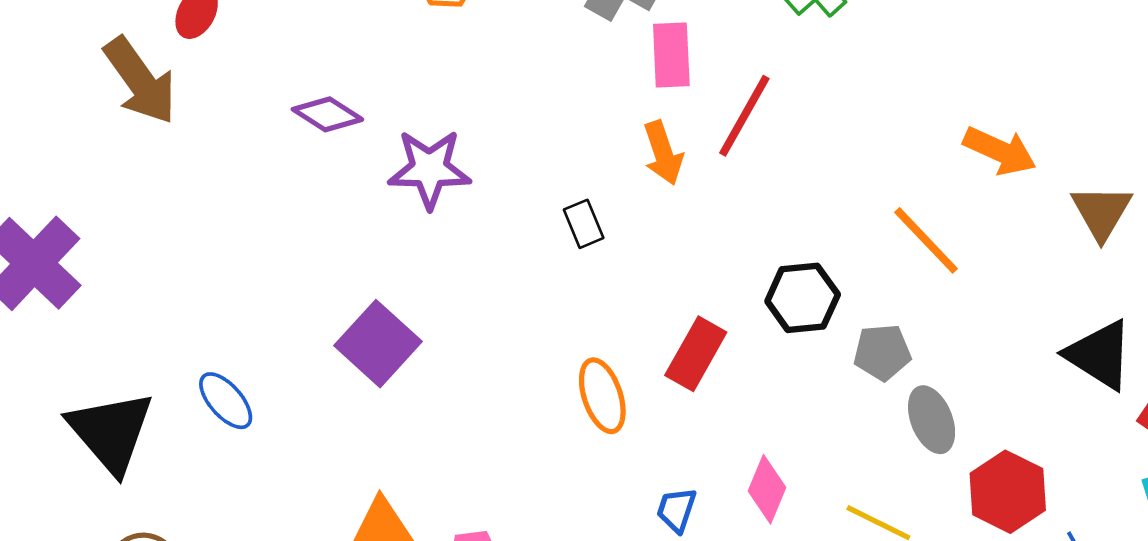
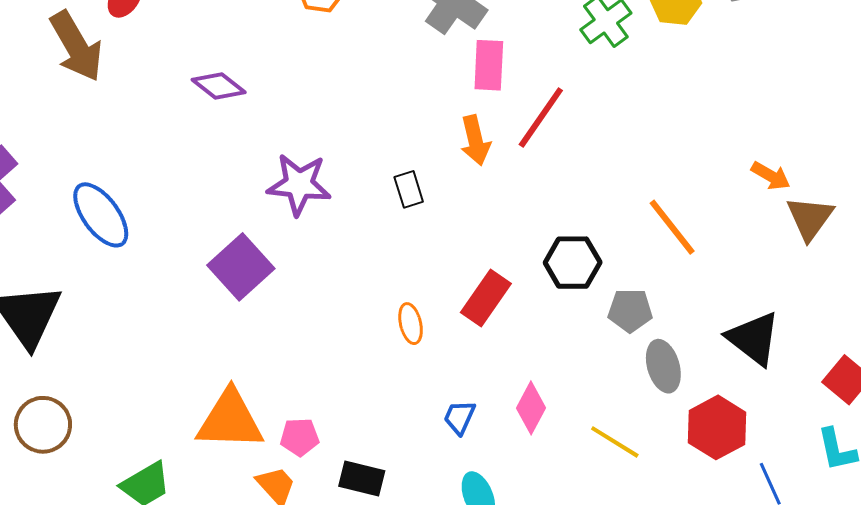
orange arrow: (1000, 151) -> (771, 176), moved, size x0.7
purple star: (429, 169) -> (299, 184), moved
black triangle: (1099, 355) -> (754, 338), moved
orange ellipse: (602, 396) -> (411, 324), size x0.7
blue ellipse: (226, 401) -> (101, 215), moved, size x1.4

